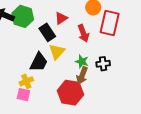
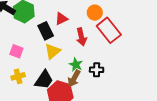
red rectangle: (110, 23) -> (109, 30), turned -60
black trapezoid: (39, 62) -> (44, 80), moved
pink square: (23, 95) -> (16, 51), moved

